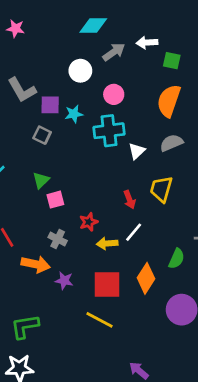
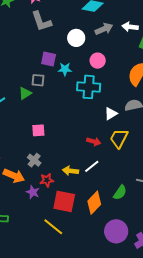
gray L-shape: (22, 90) -> (41, 21), moved
gray square: (42, 135) -> (38, 80), turned -32
white triangle: (137, 151) -> (111, 114), moved
green triangle: (41, 180) -> (25, 93), moved
red arrow: (129, 200) -> (94, 141), turned -64
red star: (89, 222) -> (47, 180), moved

